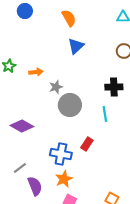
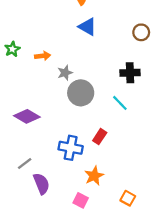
blue triangle: (76, 46) -> (87, 27), turned -48
cyan line: (105, 114) -> (120, 103), turned -35
orange star: (64, 179) -> (94, 176), moved

